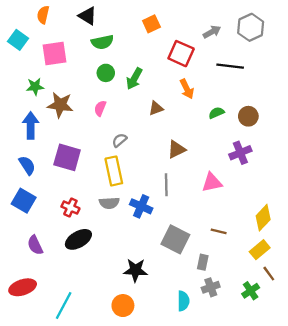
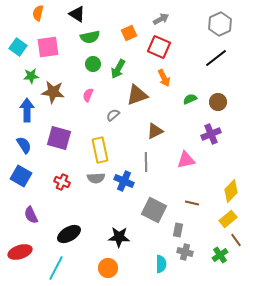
orange square: (151, 24) -> (129, 33), moved
gray arrow: (212, 32) -> (161, 19), moved
cyan square: (18, 40) -> (18, 47), moved
black line: (230, 66) -> (216, 58), moved, turned -45
brown triangle: (156, 108) -> (137, 95), size x1.6
gray semicircle: (119, 140) -> (113, 115), moved
black ellipse: (78, 239) -> (69, 234), moved
gray cross: (211, 287) -> (185, 252), turned 35

